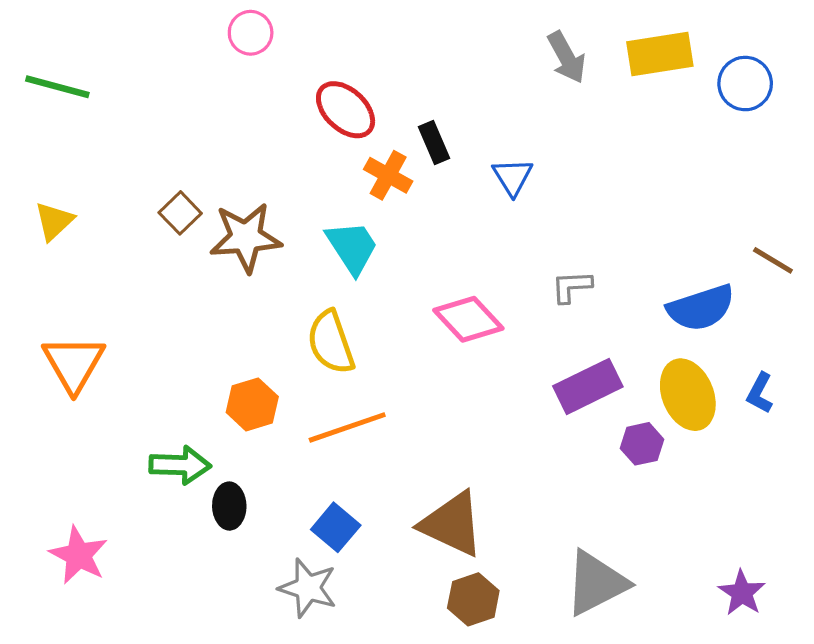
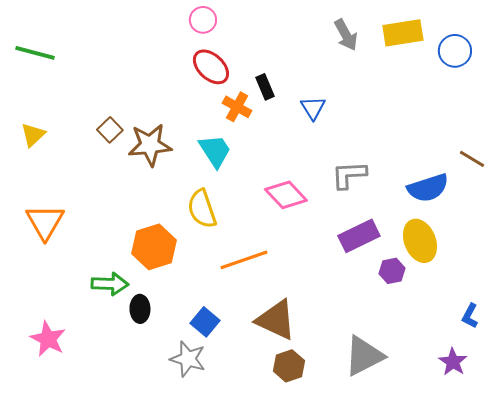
pink circle: (251, 33) -> (203, 20), moved
gray L-shape: (572, 287) -> (349, 175), size x1.4
blue L-shape: (760, 393) -> (470, 316), moved
orange hexagon: (252, 404) -> (154, 247), size x1.4
orange line: (347, 427) -> (244, 260), moved

